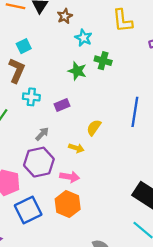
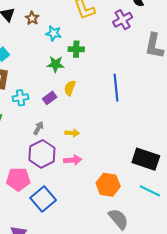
yellow semicircle: (94, 128) -> (70, 88), moved
orange hexagon: (68, 204) -> (108, 185), moved

